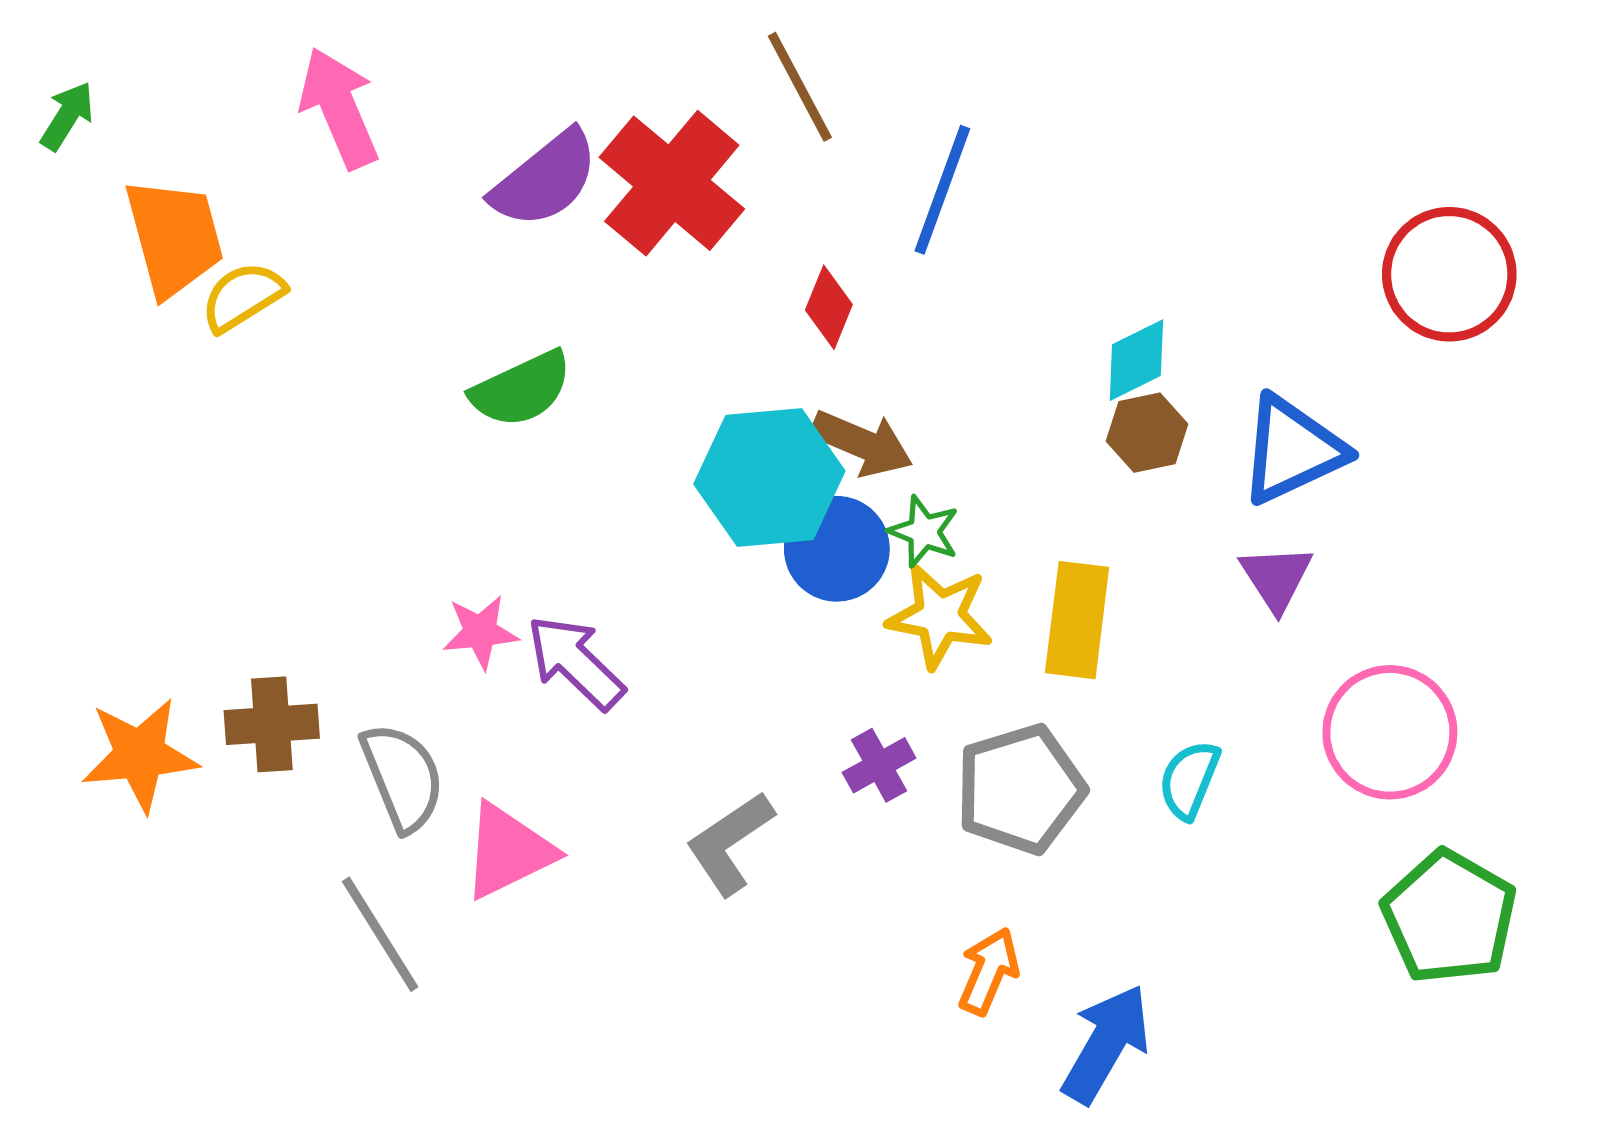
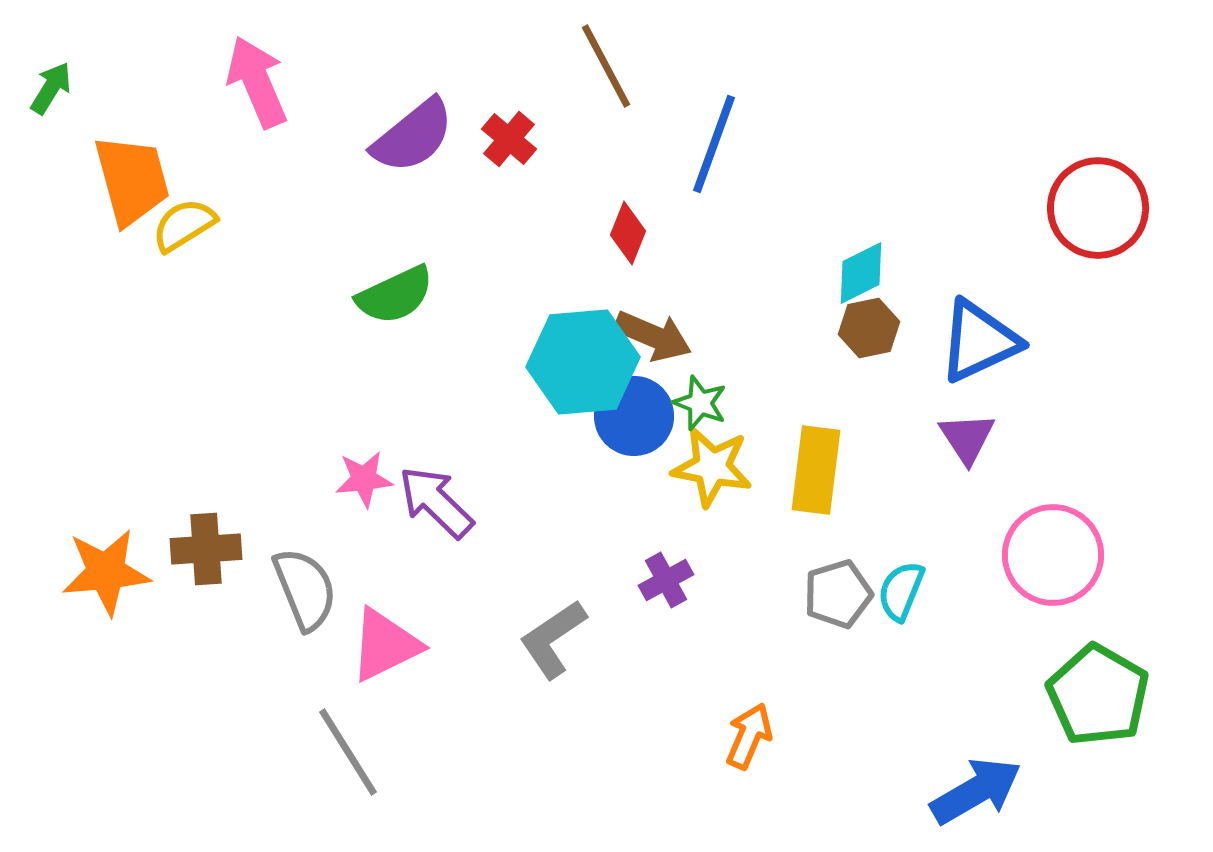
red cross: (672, 183) -> (509, 139), size x0.5
gray pentagon: (1020, 789) -> (838, 594), moved, size x0.7
gray line: (380, 934) -> (348, 752), moved
blue arrow: (1106, 1044) -> (976, 791), moved, turned 30

